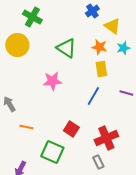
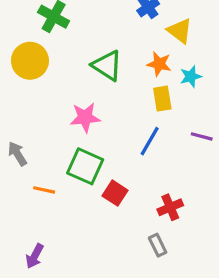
cyan star: (123, 48) -> (191, 76), moved
red cross: (106, 138) -> (170, 207), size x0.7
green square: (52, 152) -> (85, 166), moved

